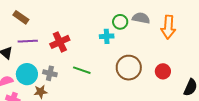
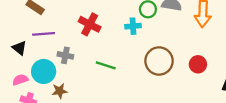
red cross: (60, 42) -> (90, 24), moved, turned -36
gray cross: (50, 73) -> (65, 55), moved

